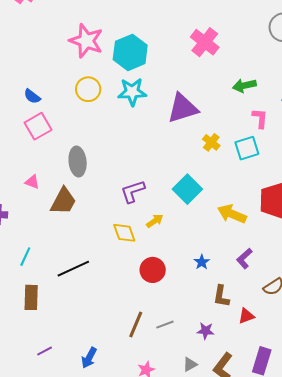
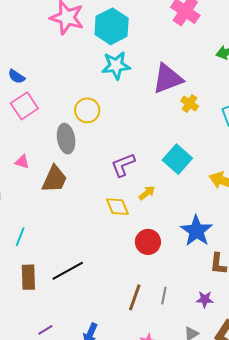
yellow circle: (88, 89) -> (87, 110), moved
yellow cross: (211, 142) -> (190, 103), moved
blue star: (202, 262) -> (196, 231), size x2.0
black line: (73, 269) -> (68, 271), moved
gray line: (165, 325) -> (164, 296), turned -54

